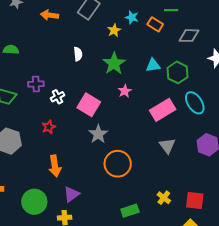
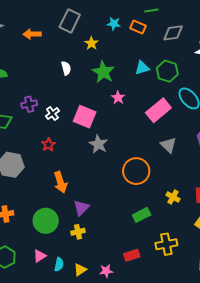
yellow star: (114, 30) -> (91, 43), moved
orange circle: (118, 164) -> (136, 171), moved

